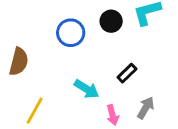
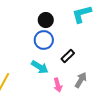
black circle: (111, 21) -> (46, 20), moved
blue circle: (71, 33) -> (44, 40), moved

